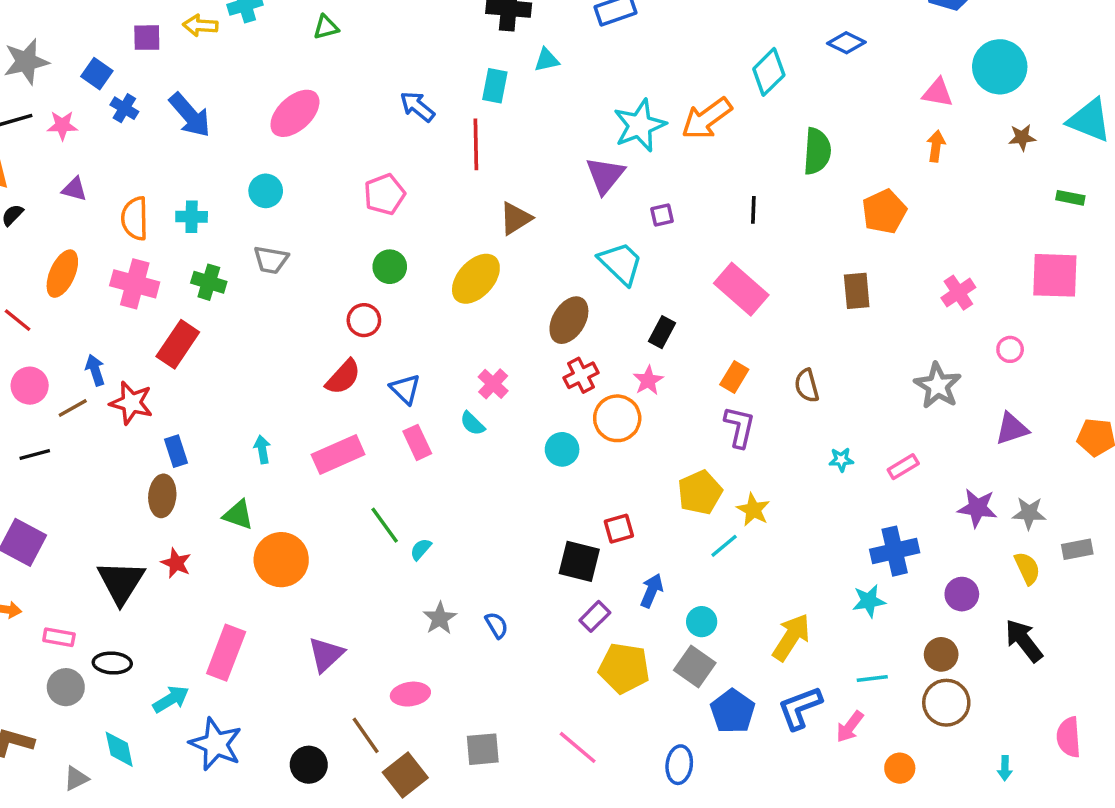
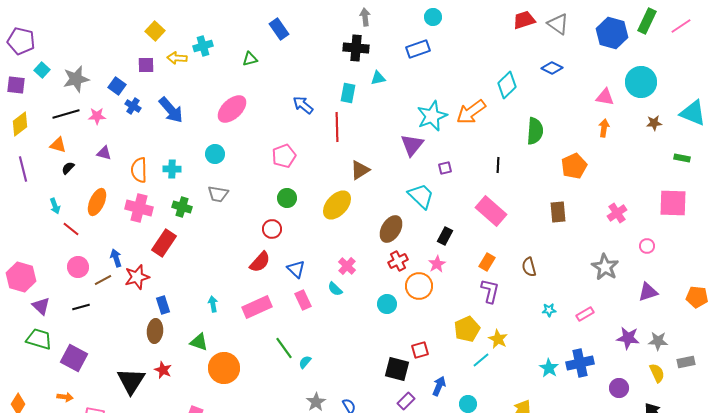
red star: (131, 403) -> (137, 277), turned -30
cyan star: (869, 601) -> (549, 368), moved, turned -30

